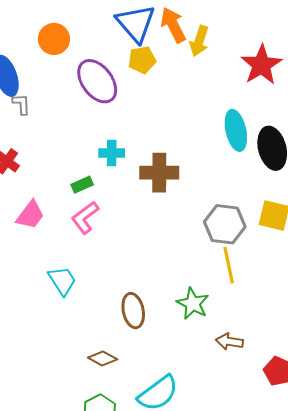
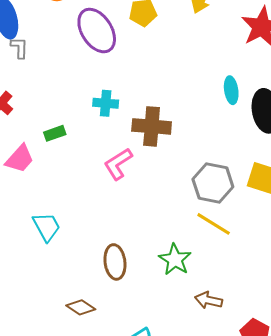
cyan ellipse: (236, 130) -> (231, 90), size x0.7
green rectangle: (82, 185) -> (55, 133), moved
pink L-shape: (85, 218) -> (118, 164), moved
yellow line: (229, 265) -> (214, 224), turned -51

